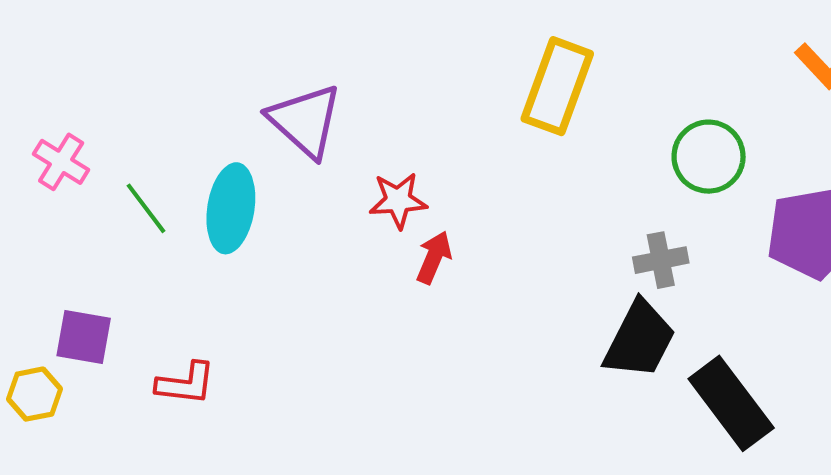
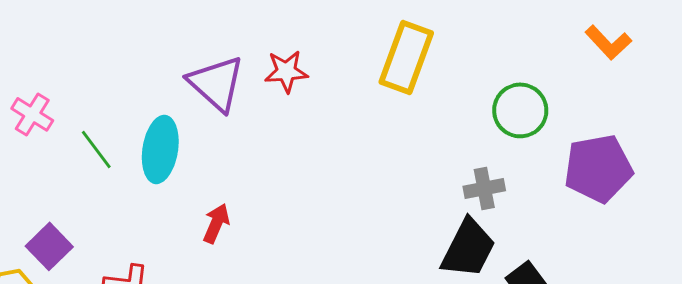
red star: (398, 200) -> (286, 71), moved
red arrow: (434, 257) -> (216, 223), moved
purple square: (84, 337) -> (49, 246), turned 36

